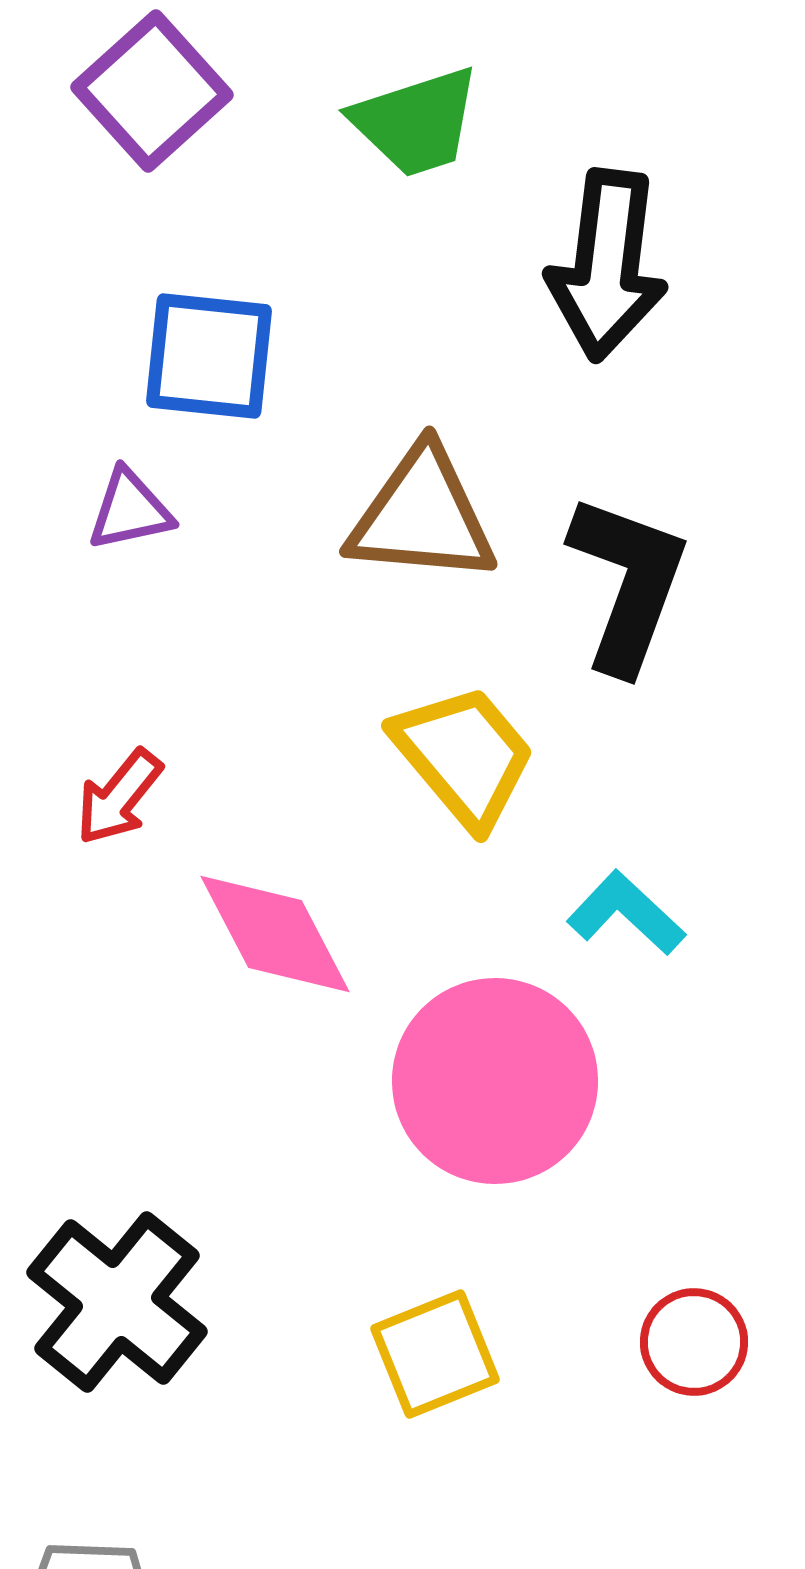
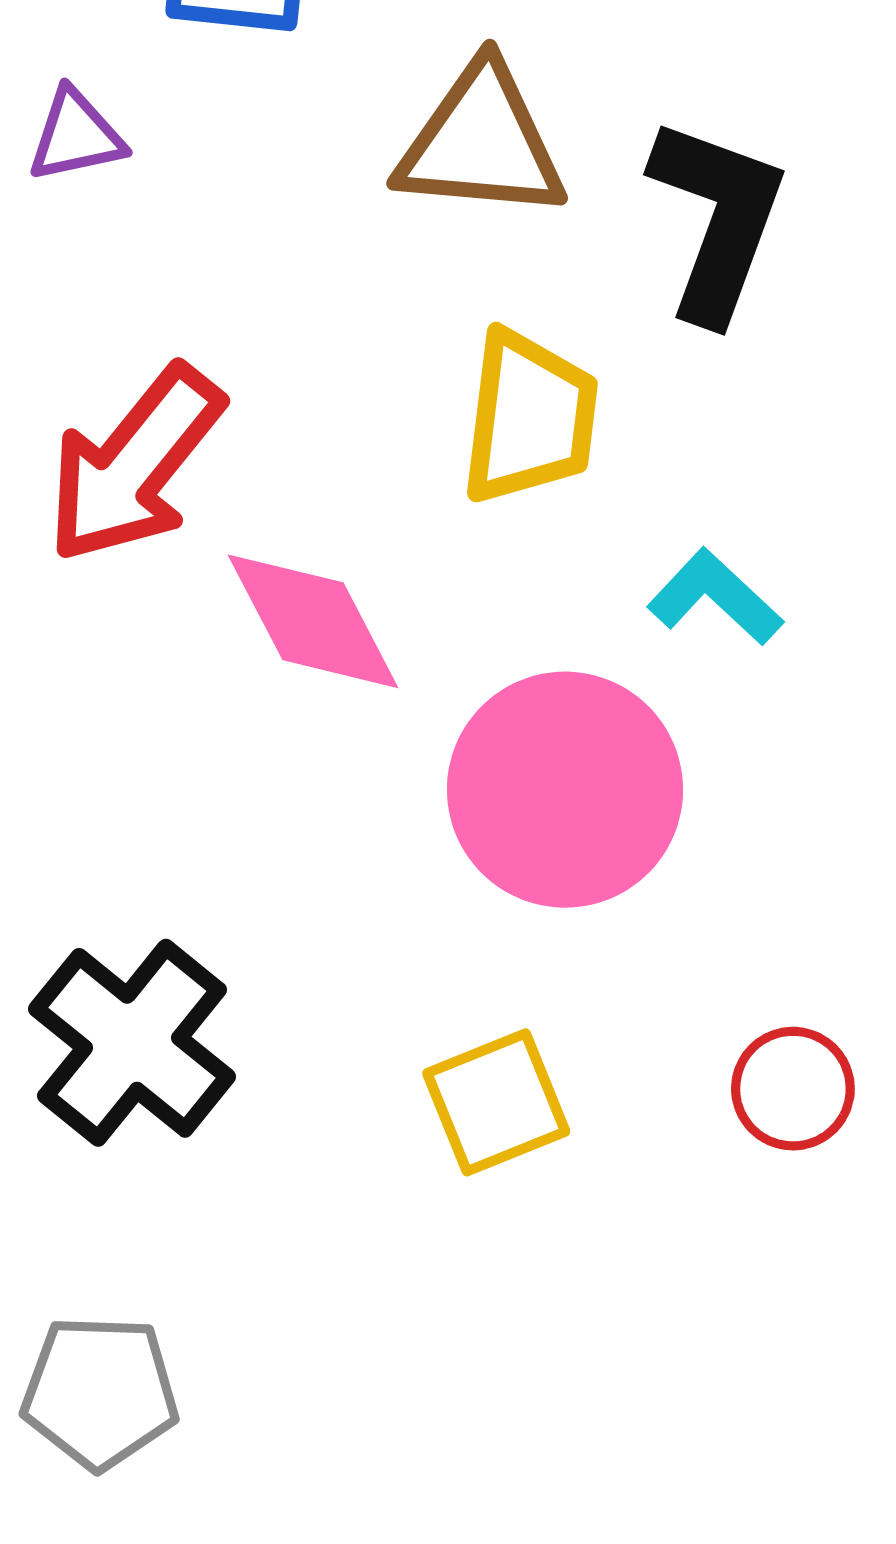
purple triangle: (130, 510) -> (76, 136), moved
yellow trapezoid: (464, 756) -> (529, 417), turned 47
red arrow: (119, 797) -> (134, 464), size x1.8

